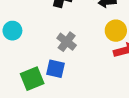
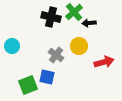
yellow circle: (116, 31) -> (79, 46), moved

